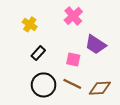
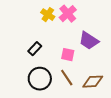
yellow cross: (30, 24) -> (48, 15), moved
brown line: (72, 84) -> (67, 78), turned 30

